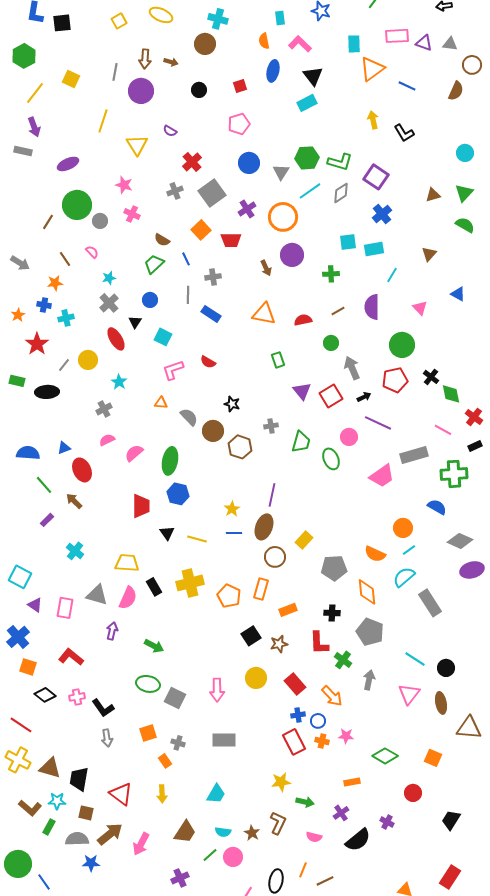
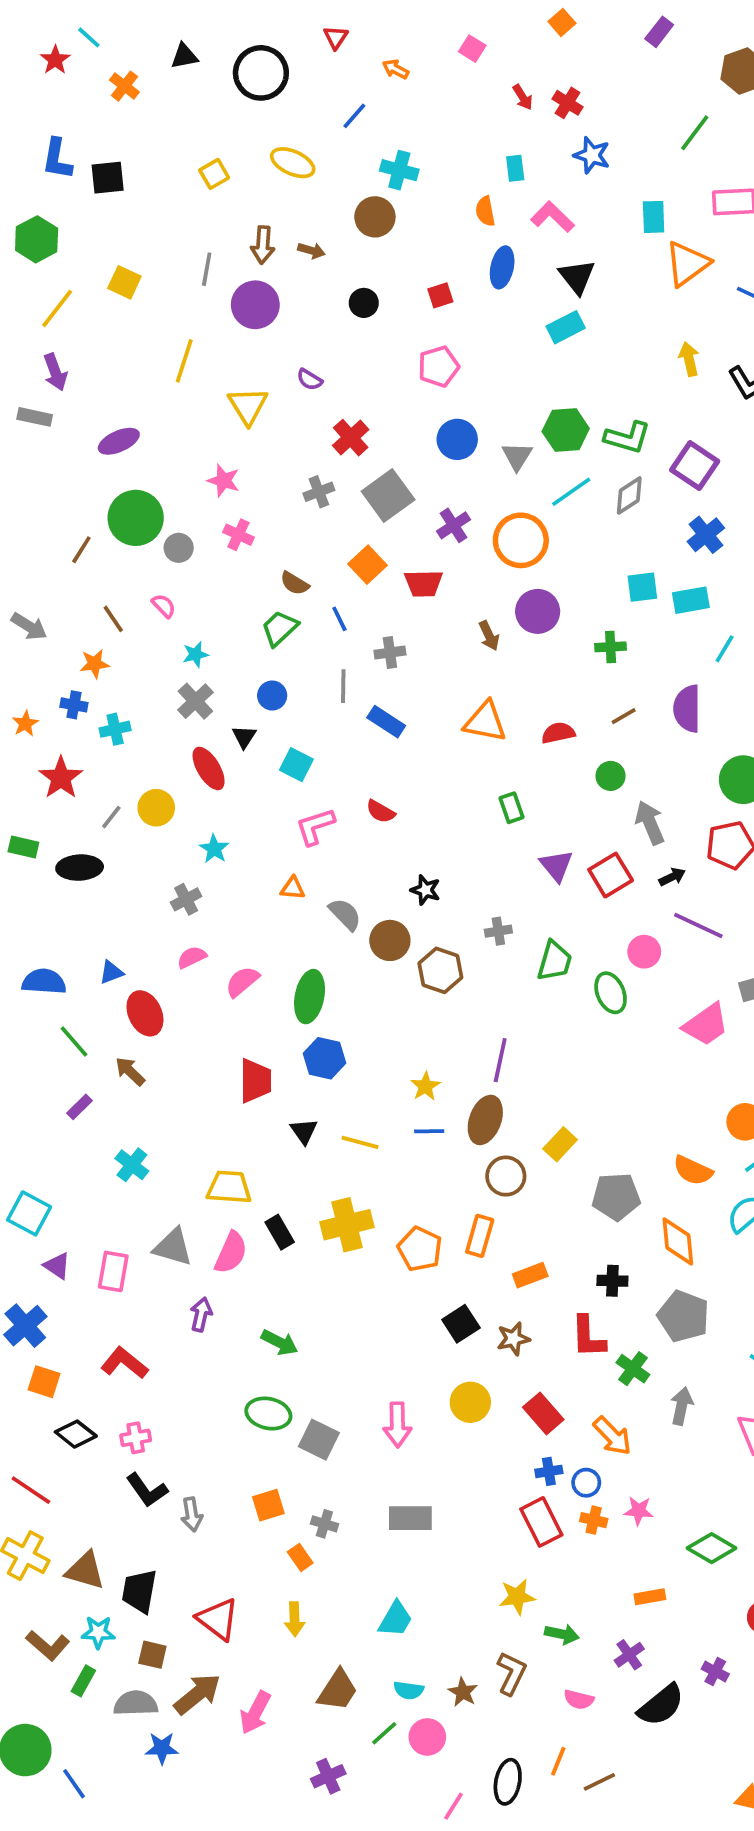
black L-shape: (103, 708) -> (147, 1490), moved

